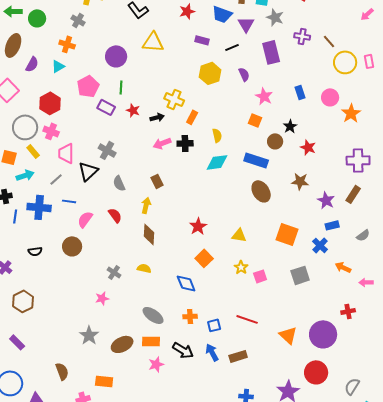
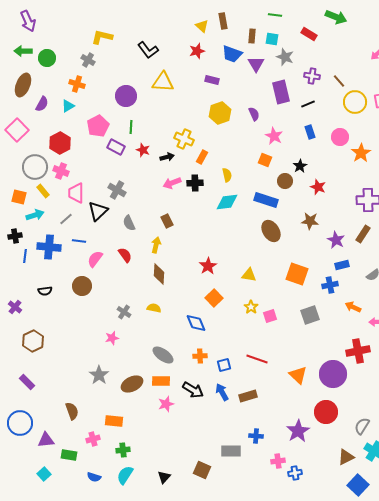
black line: (232, 47) -> (308, 104), moved
blue cross: (320, 245) -> (330, 285), turned 35
red cross: (348, 311) -> (358, 351), size x1.6

